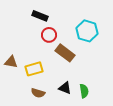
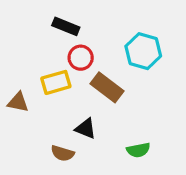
yellow rectangle: (34, 69) -> (56, 82), moved
black triangle: (65, 88) -> (86, 129), moved
green semicircle: (84, 91) -> (138, 150), turned 88

